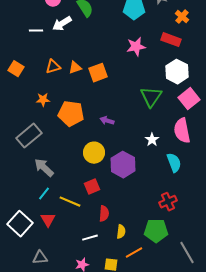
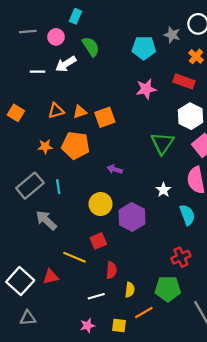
orange pentagon: (71, 114) -> (76, 145), moved
cyan line: (44, 194) -> (58, 187), moved, turned -48
red triangle: (48, 220) -> (51, 277), turned 49
gray triangle: (40, 258) -> (28, 318), moved

